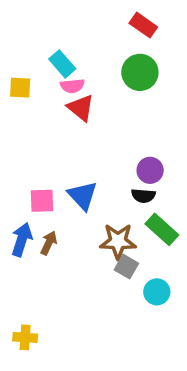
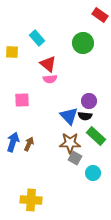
red rectangle: (143, 25) -> (100, 15), moved
pink semicircle: (72, 86) -> (50, 79), moved
blue triangle: (83, 196) -> (69, 116), moved
pink square: (42, 201) -> (22, 100), moved
yellow cross: (25, 337) -> (31, 200), moved, size x1.5

